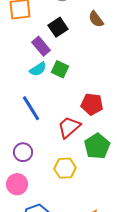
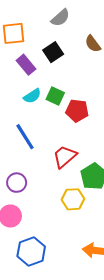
purple rectangle: (41, 46) -> (26, 65), moved
red pentagon: (92, 104) -> (77, 111), moved
yellow hexagon: (65, 168) -> (73, 199), moved

